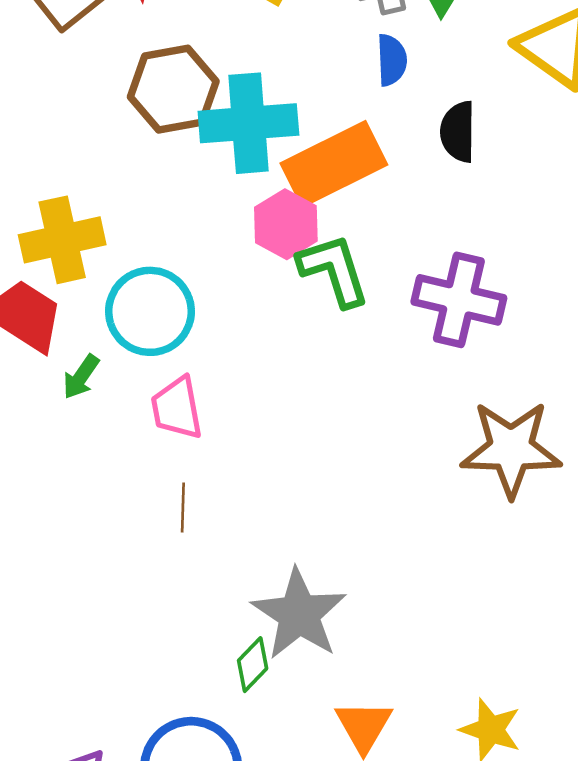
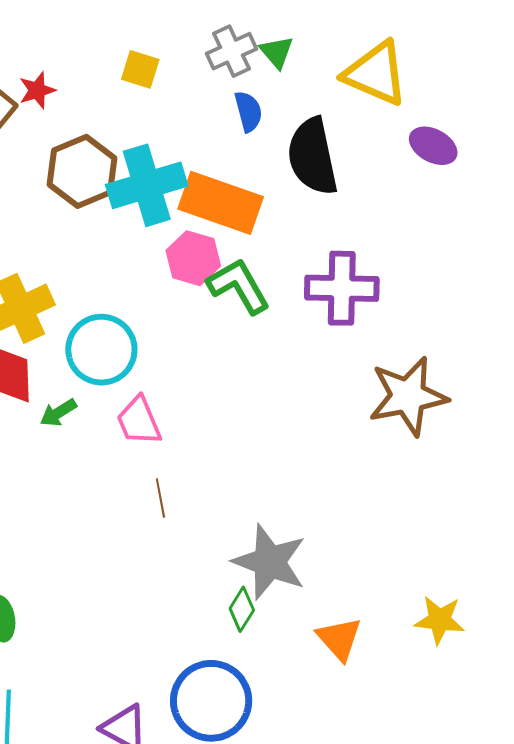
black semicircle: (458, 132) -> (313, 156), size x1.6
orange rectangle: (334, 164) -> (221, 203), turned 58
green arrow: (81, 377) -> (58, 413), turned 36

